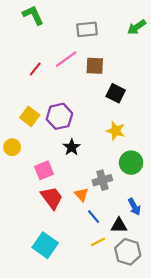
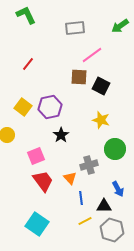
pink line: (66, 59) -> (92, 55), moved
brown square: (95, 66) -> (79, 77), moved
blue line: (94, 217) -> (81, 198), turned 32

